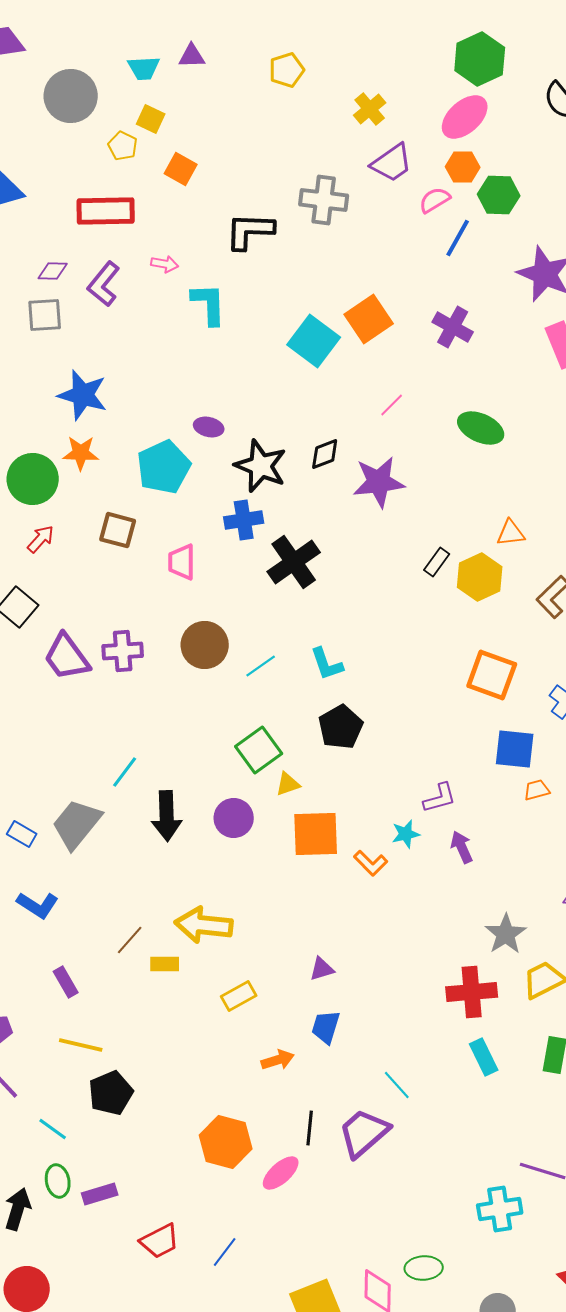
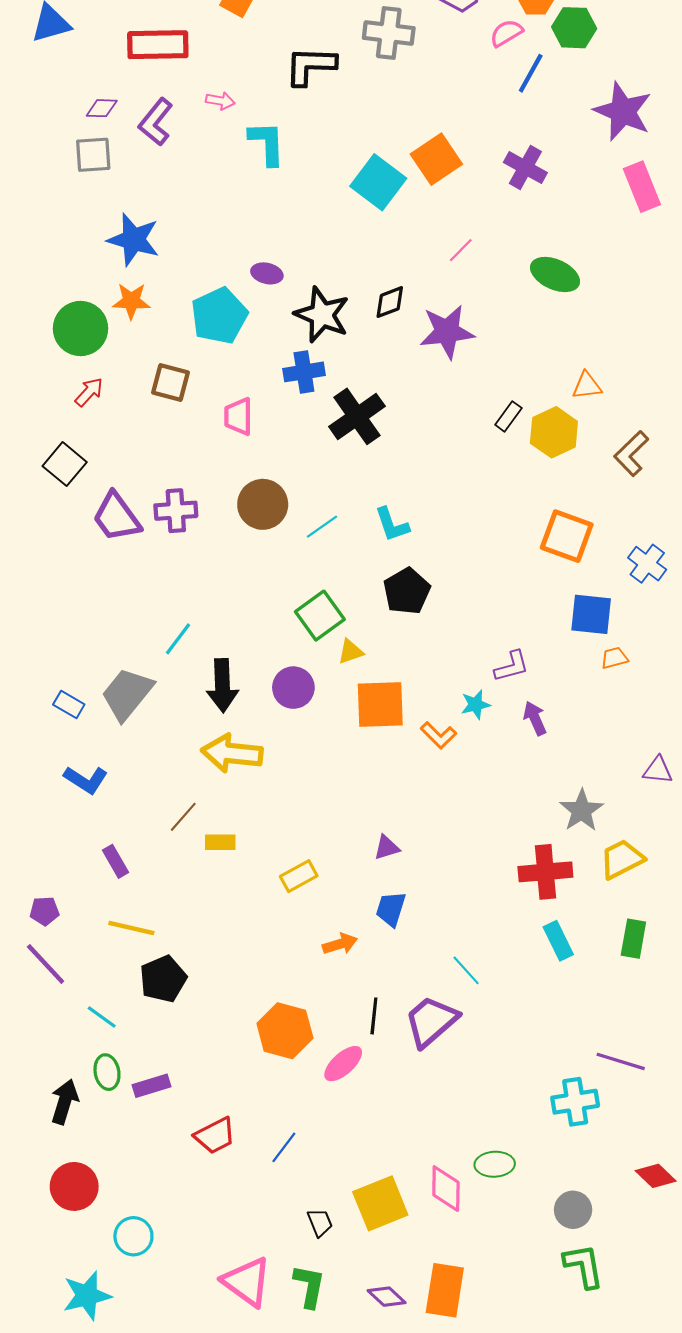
yellow arrow: (204, 925) -> (232, 753), moved

